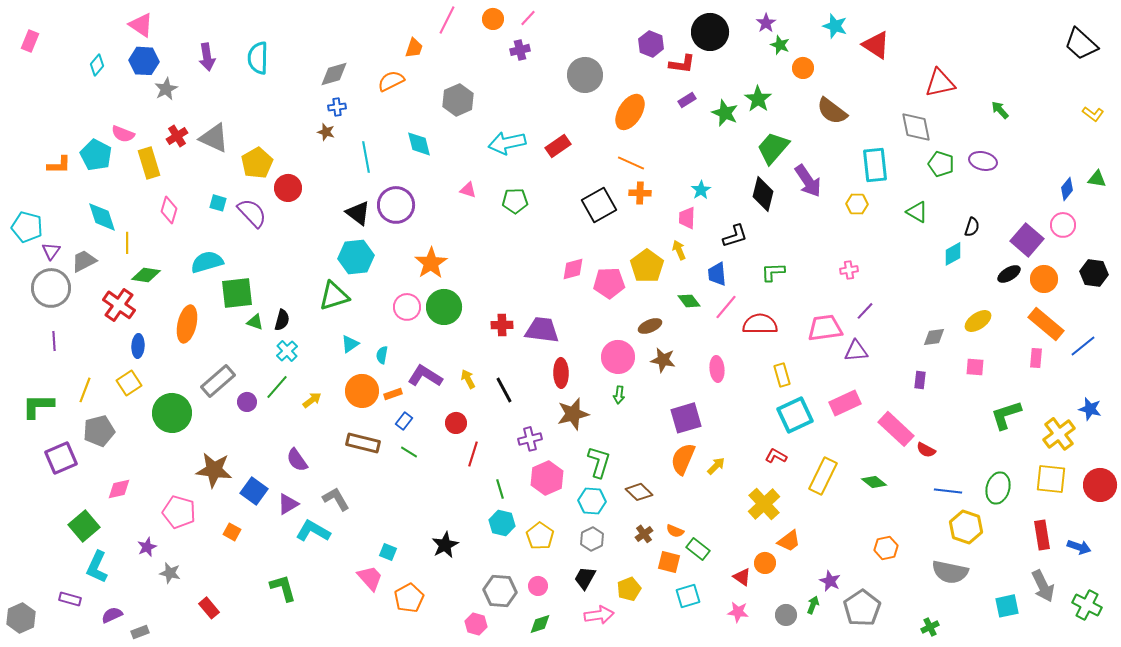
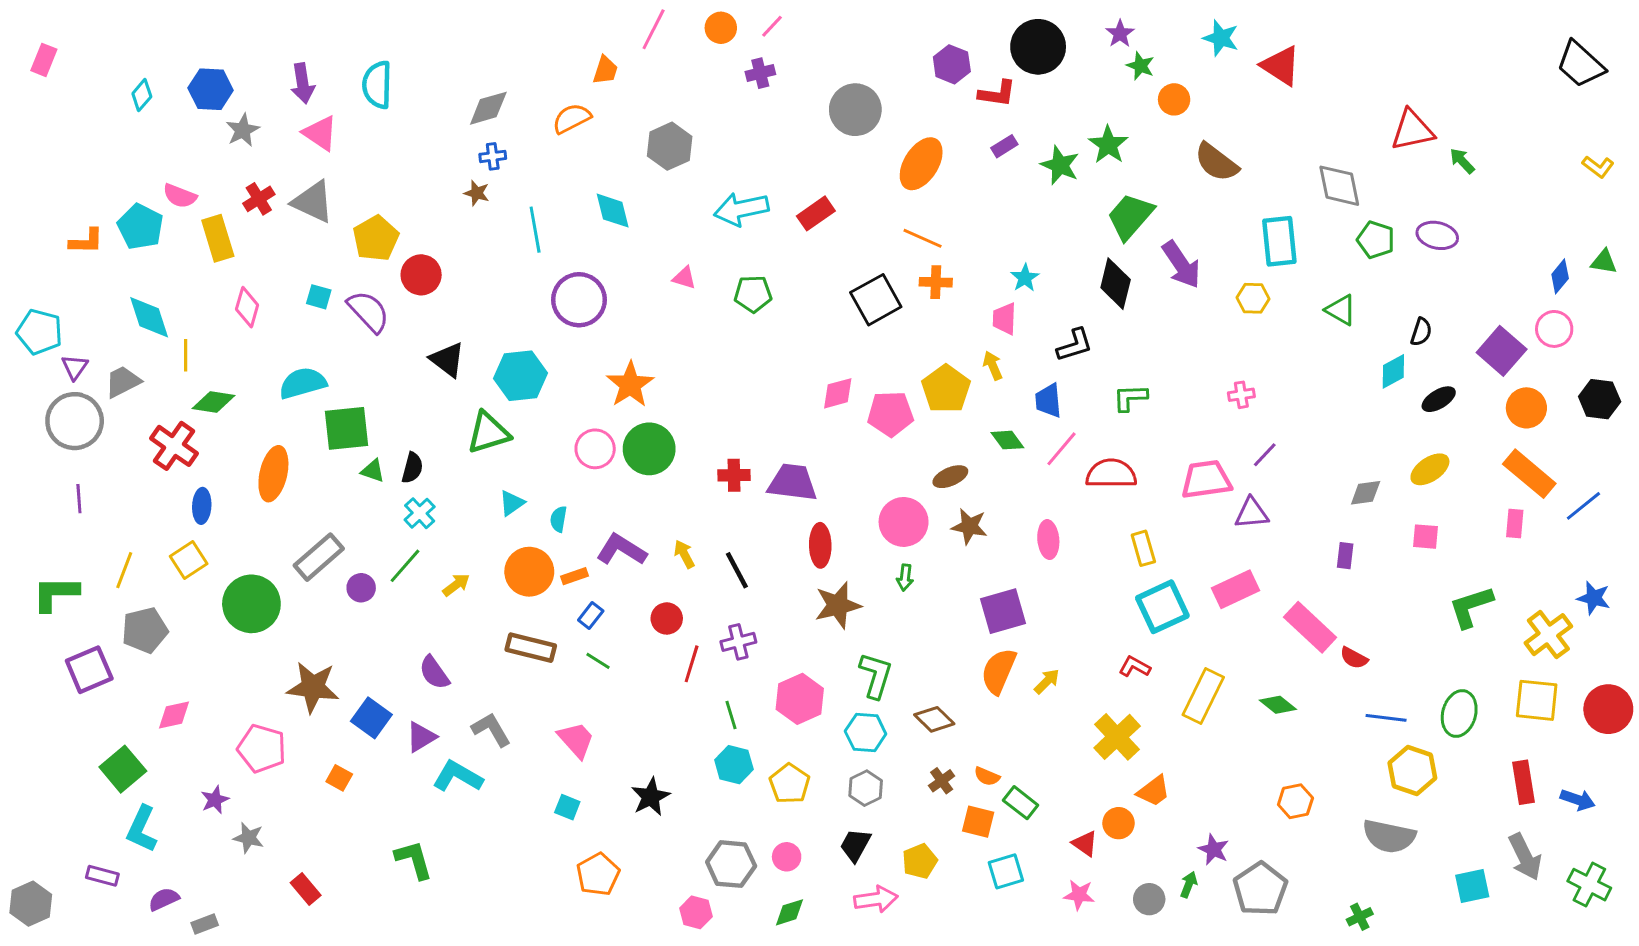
pink triangle: (141, 25) -> (320, 133), moved
red triangle: (940, 83) -> (1412, 130), moved
black triangle: (358, 213) -> (447, 360), moved
black ellipse: (1009, 274) -> (1439, 399), moved
purple cross: (530, 439) -> (738, 642), moved
pink trapezoid: (370, 578) -> (576, 740), moved

